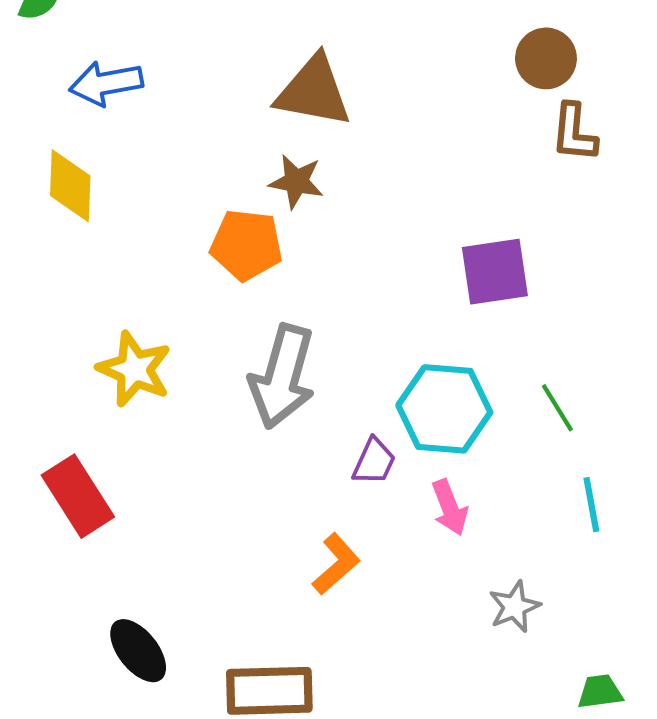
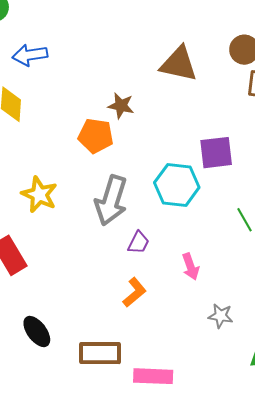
brown triangle: (314, 91) -> (179, 64), moved
cyan hexagon: (444, 409) -> (177, 185), moved
purple trapezoid: (374, 462) -> (138, 243), moved
gray star: (514, 607) -> (221, 316), turned 30

